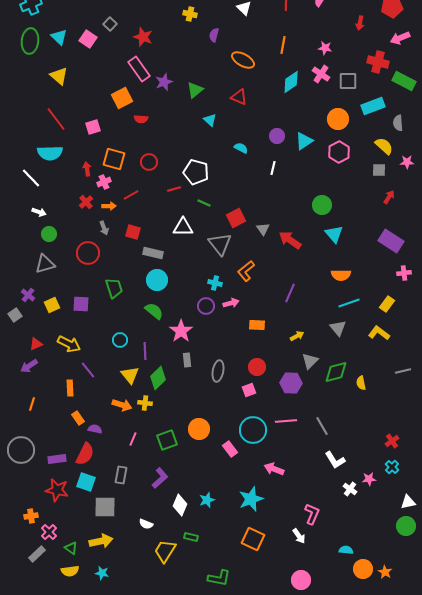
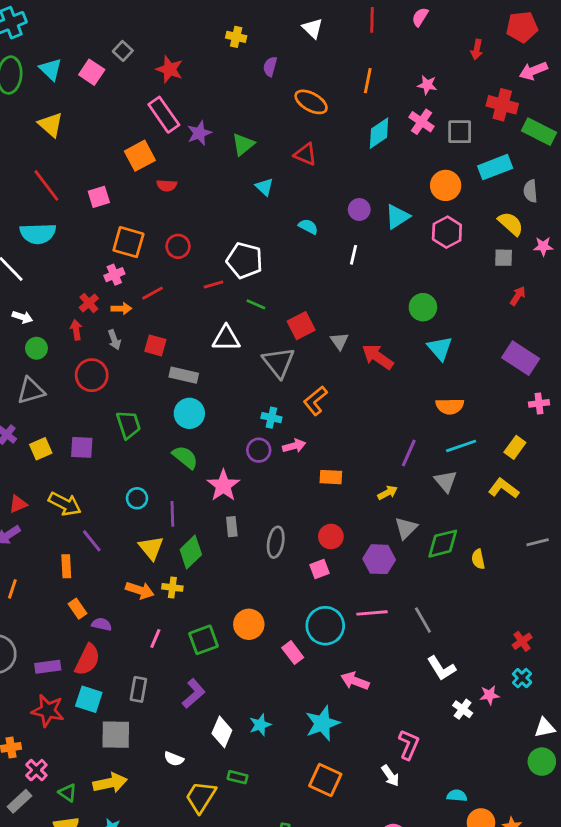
red arrow: (87, 169) -> (76, 330), moved
purple line: (290, 293) -> (409, 453), moved

